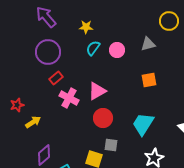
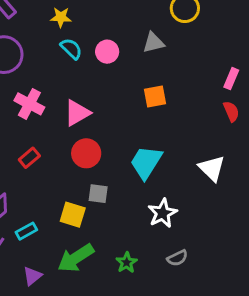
cyan semicircle: (93, 48) -> (71, 49), turned 98
red rectangle: (56, 78) -> (29, 158), moved
pink cross: (69, 98) -> (29, 104), moved

